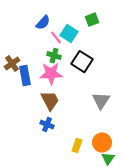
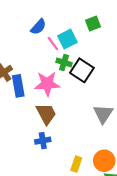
cyan square: (69, 34) -> (67, 39), turned 30
green cross: (54, 56) -> (64, 62), moved
blue cross: (47, 125) -> (43, 141), turned -32

